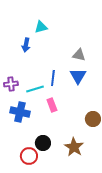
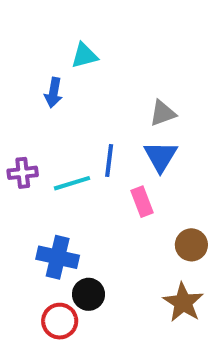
gray triangle: (79, 55) -> (163, 113), turned -32
pink rectangle: (52, 105) -> (142, 202), moved
blue cross: (20, 112) -> (58, 257), moved
brown star: (74, 147) -> (183, 303), moved

